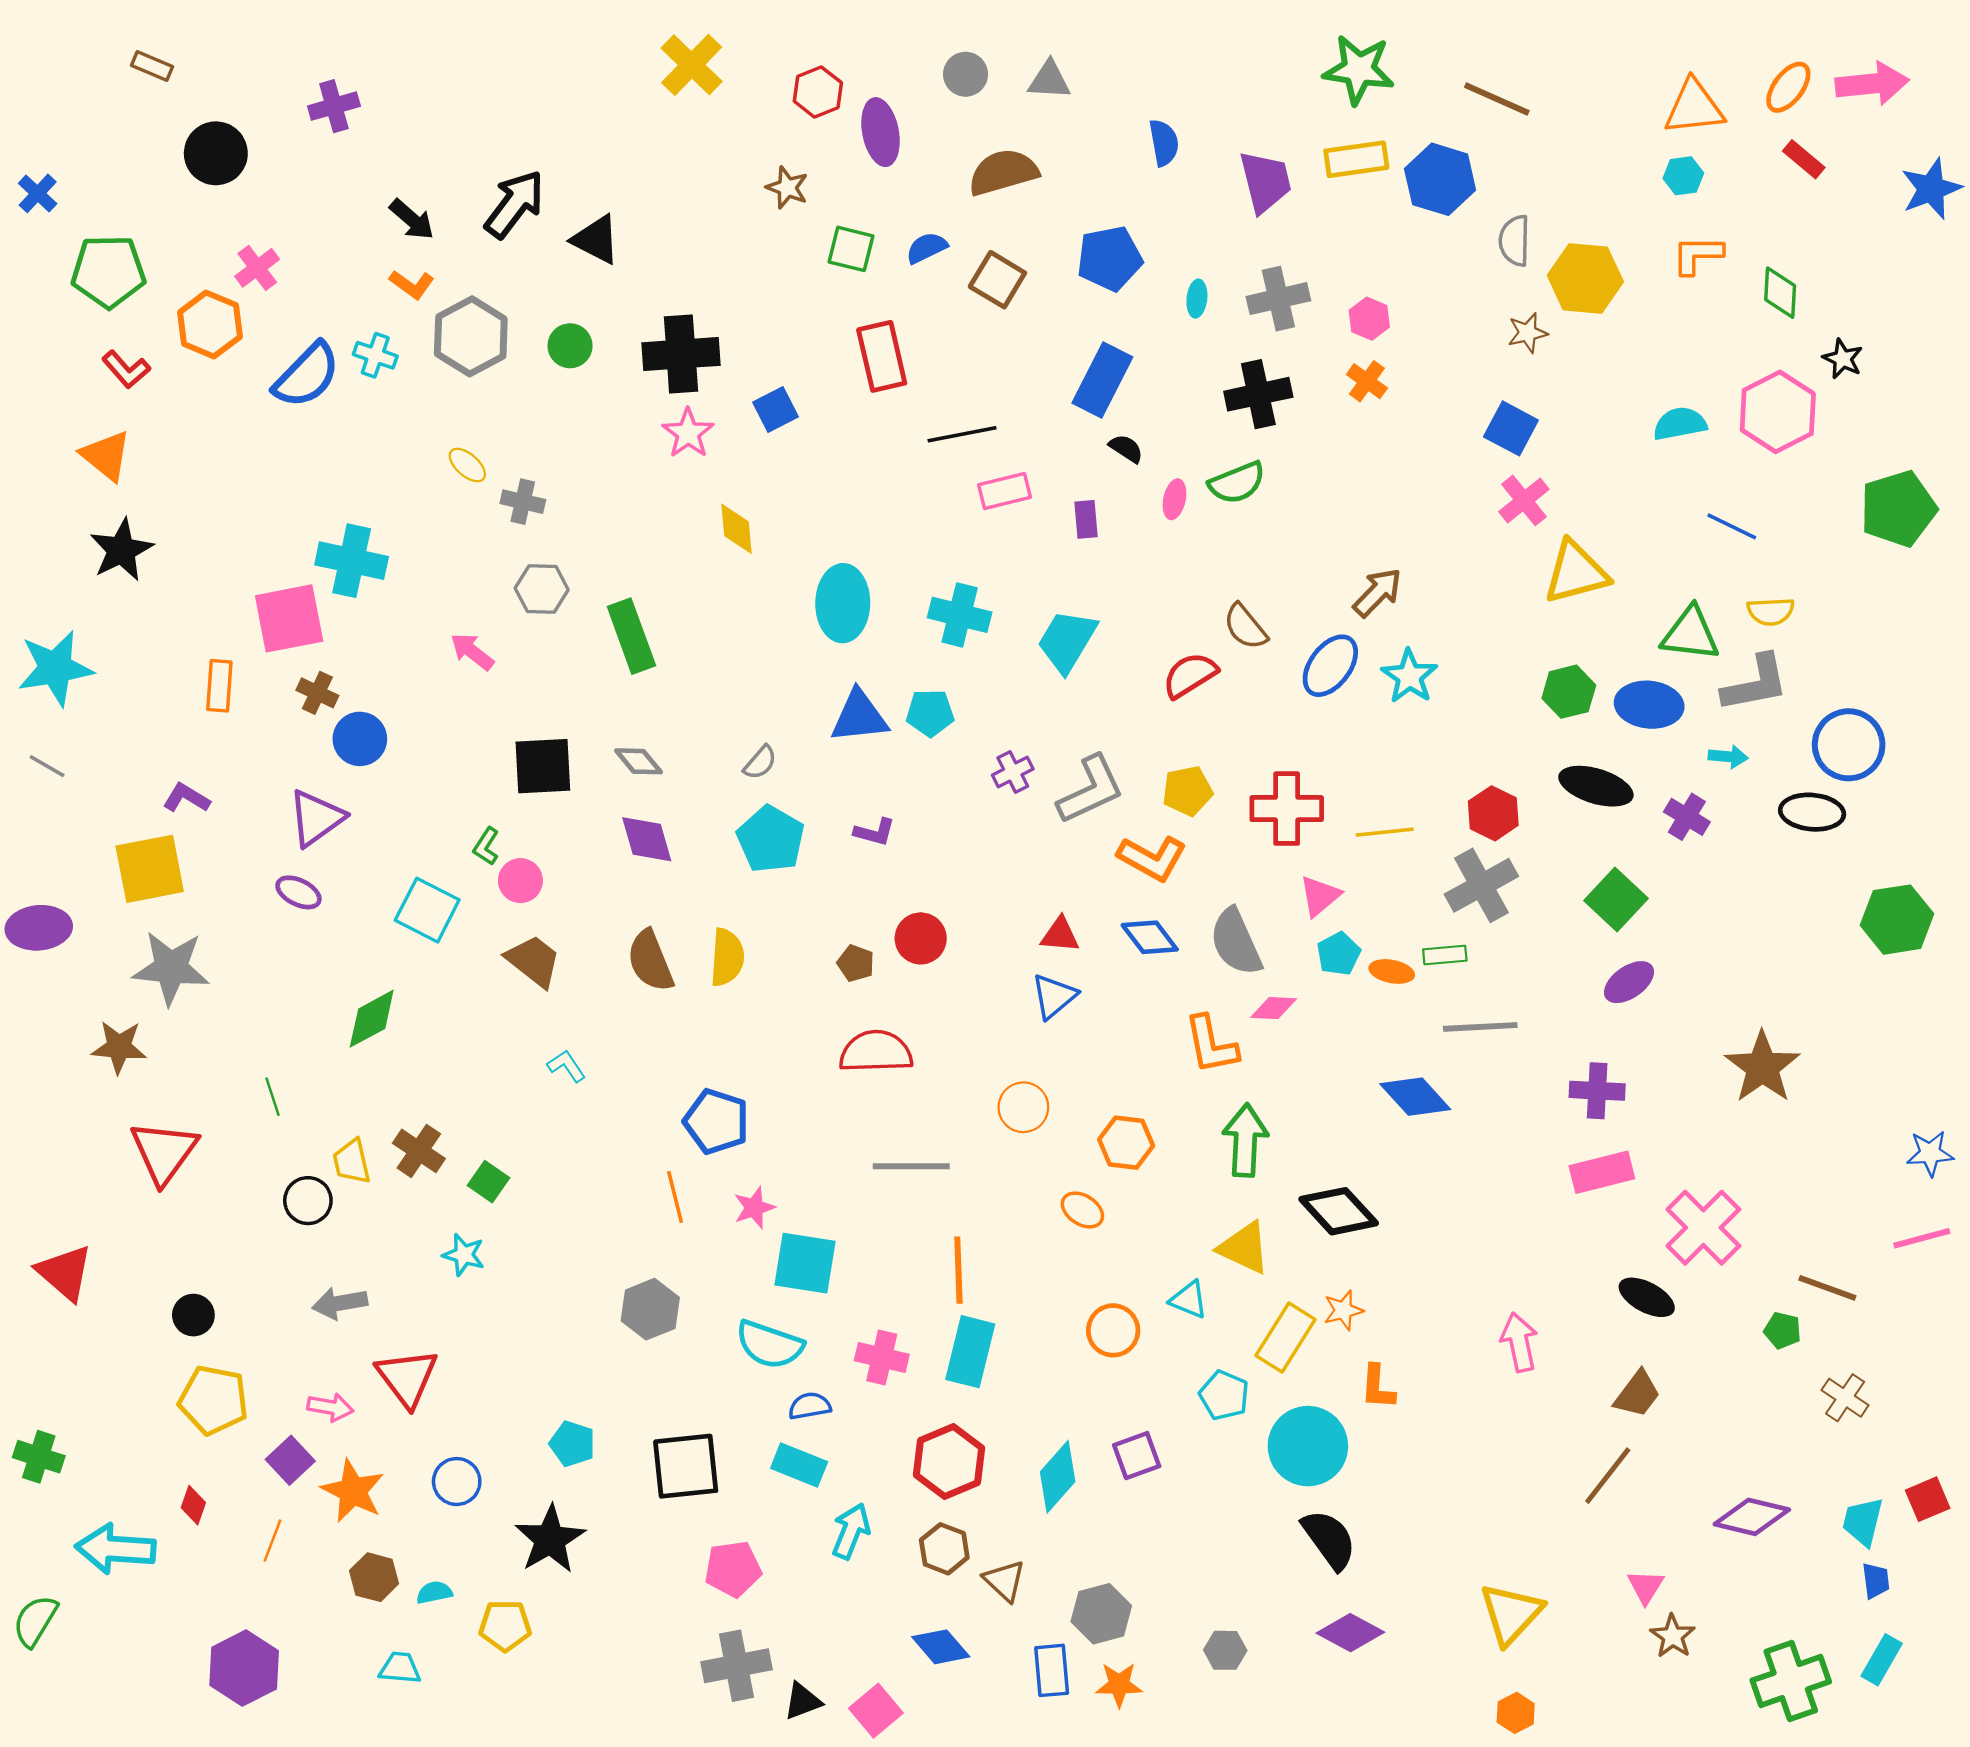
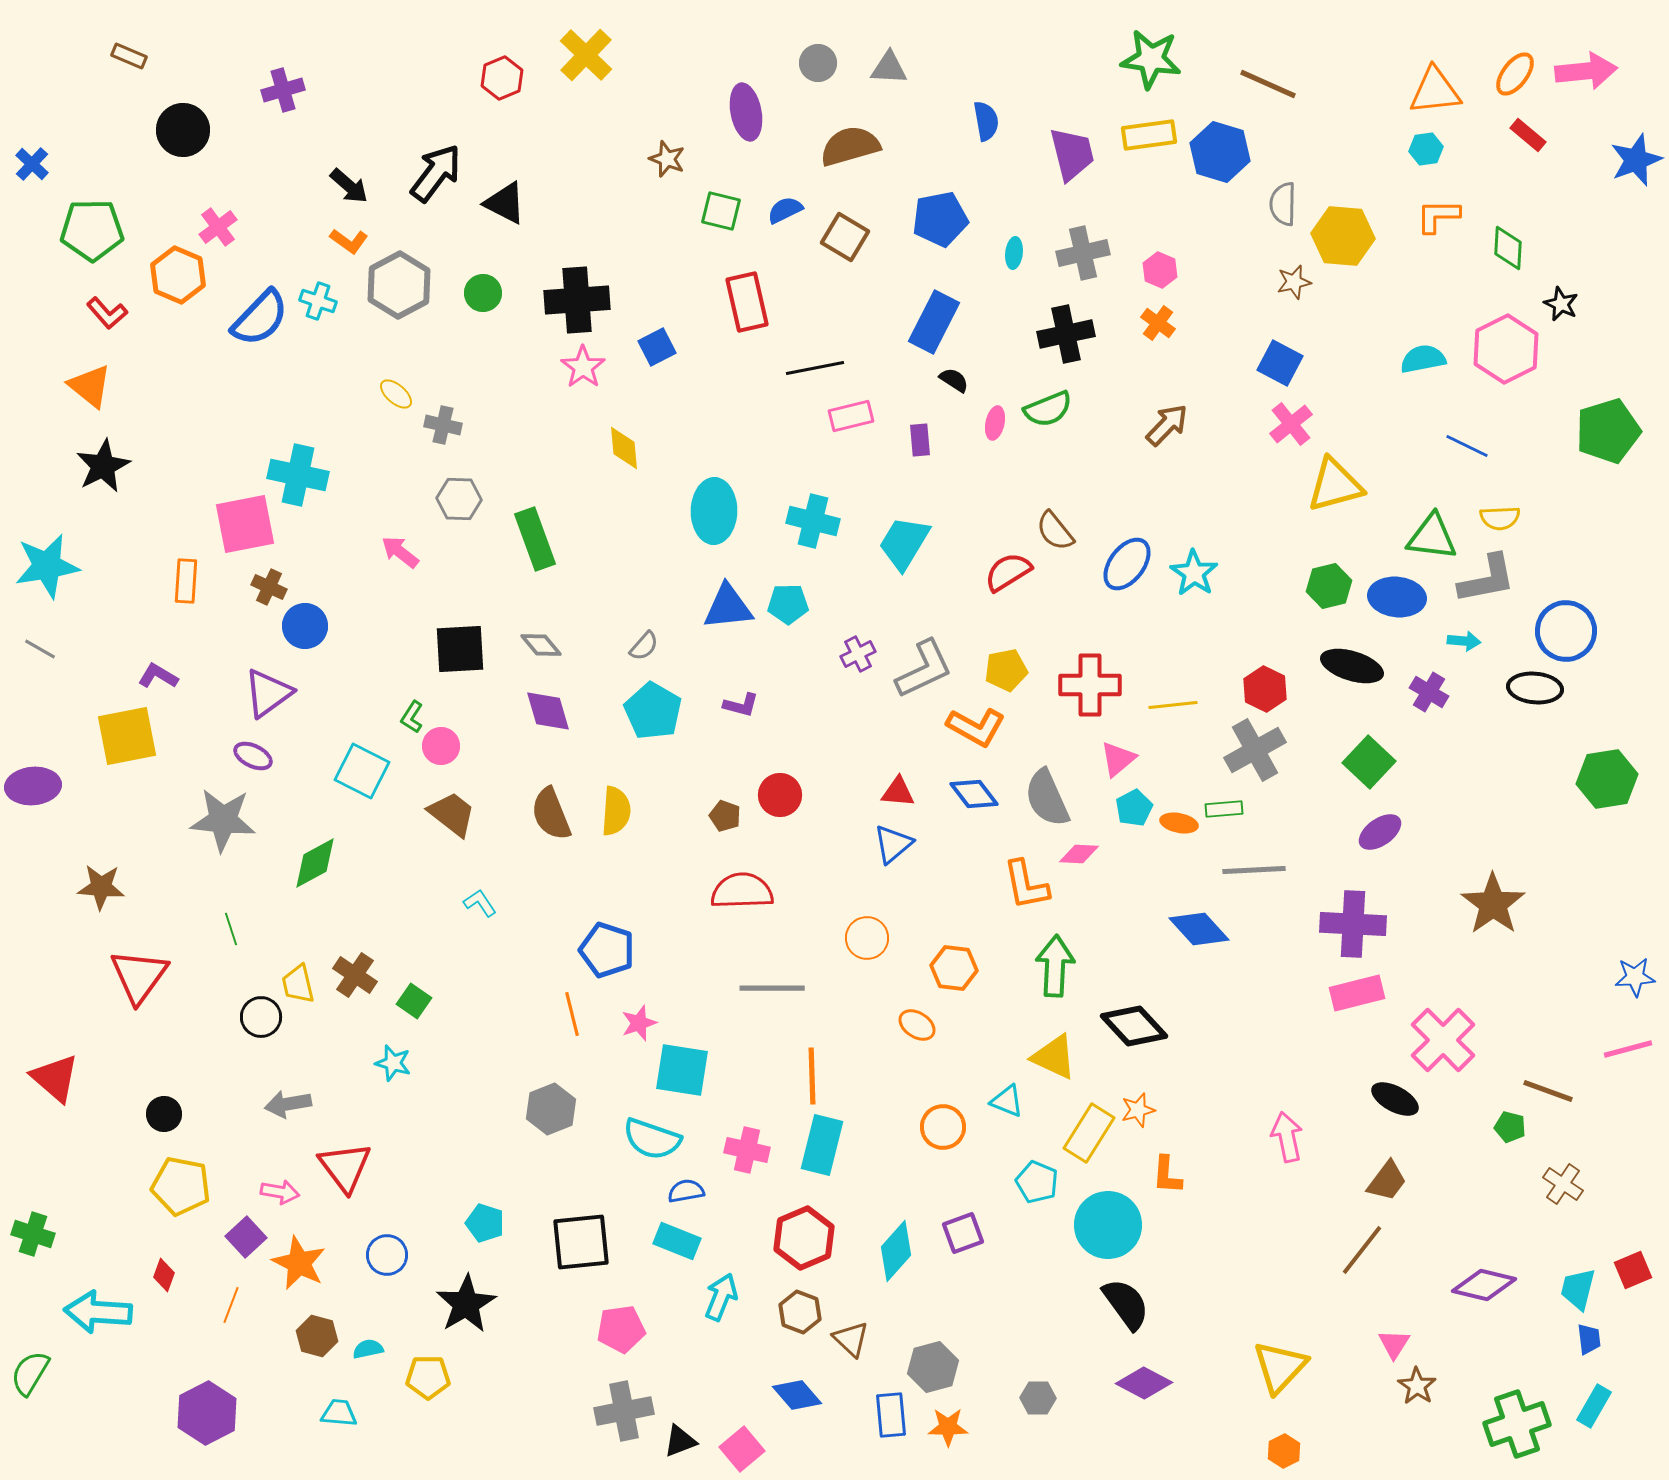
red hexagon: (818, 92) -> (502, 78), moved
brown arrow: (1378, 593) -> (1167, 425), moved
gray star: (171, 968) -> (223, 820), moved
purple cross: (1597, 1091) -> (1353, 924), size x1.4

